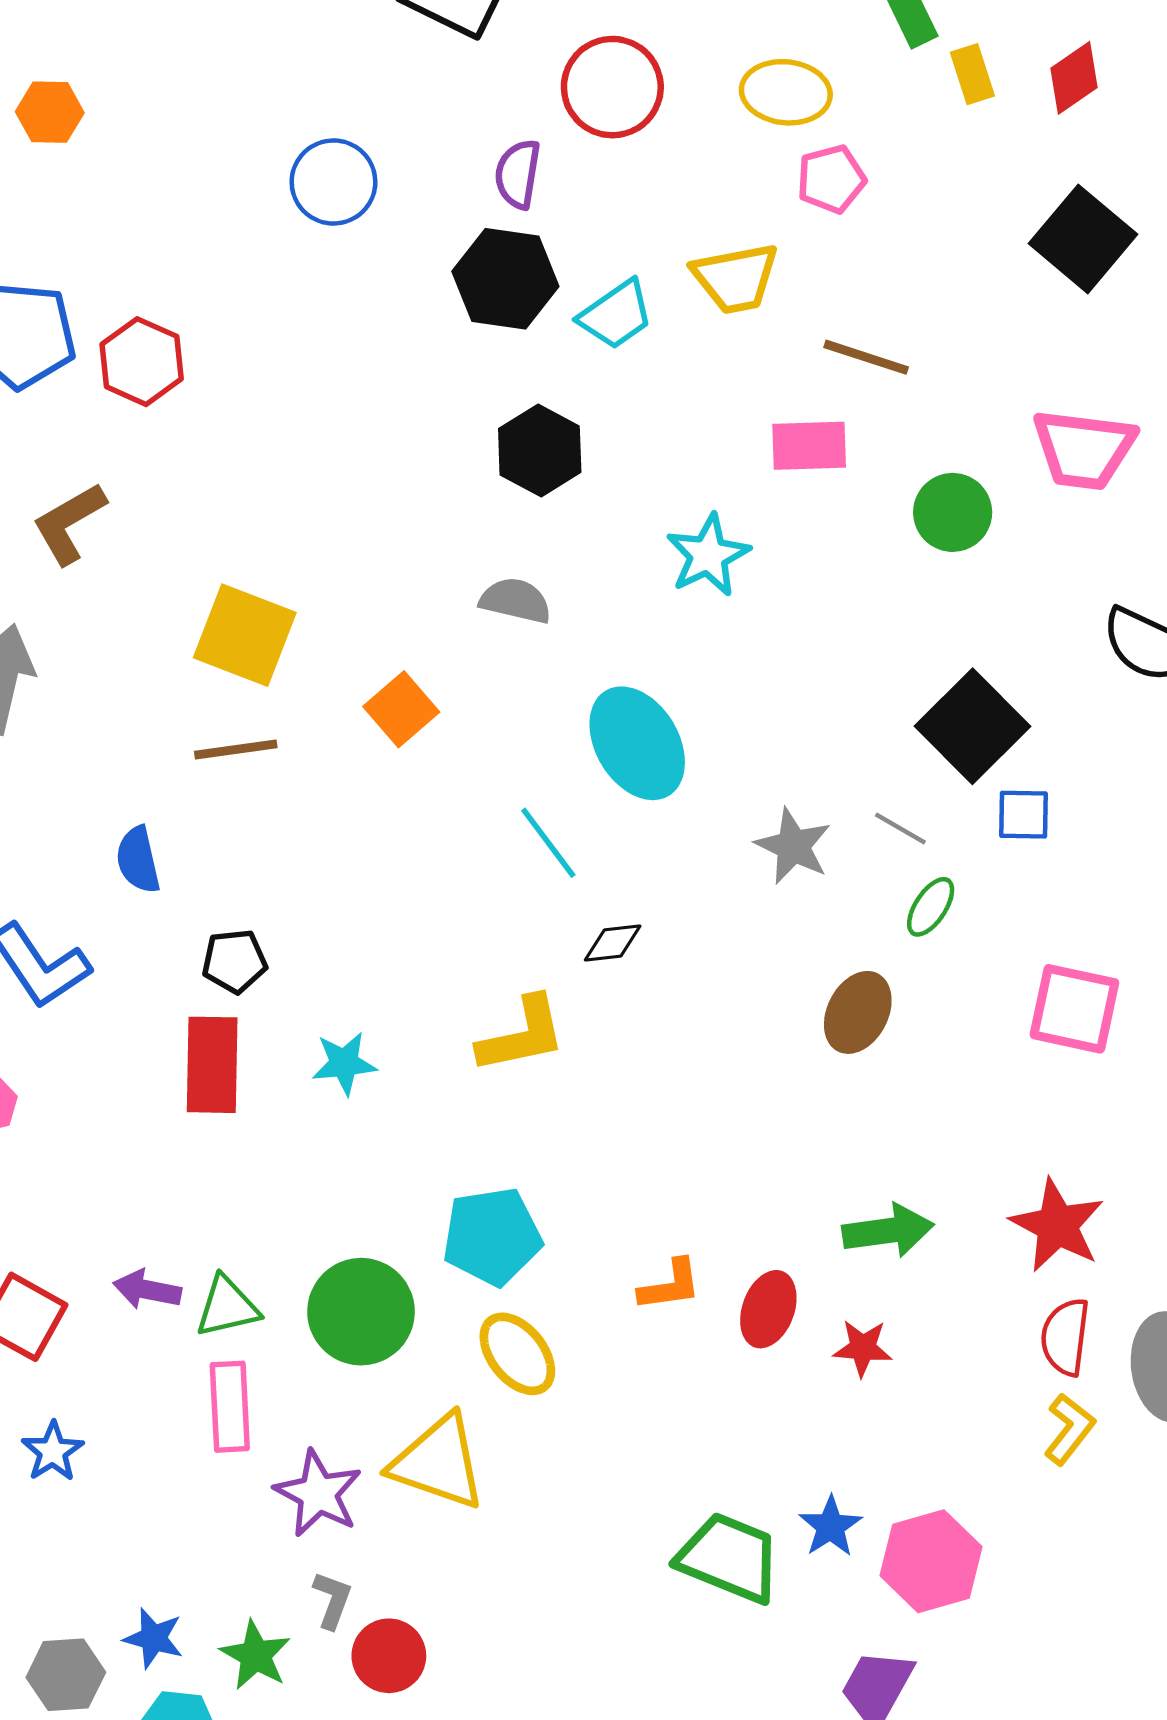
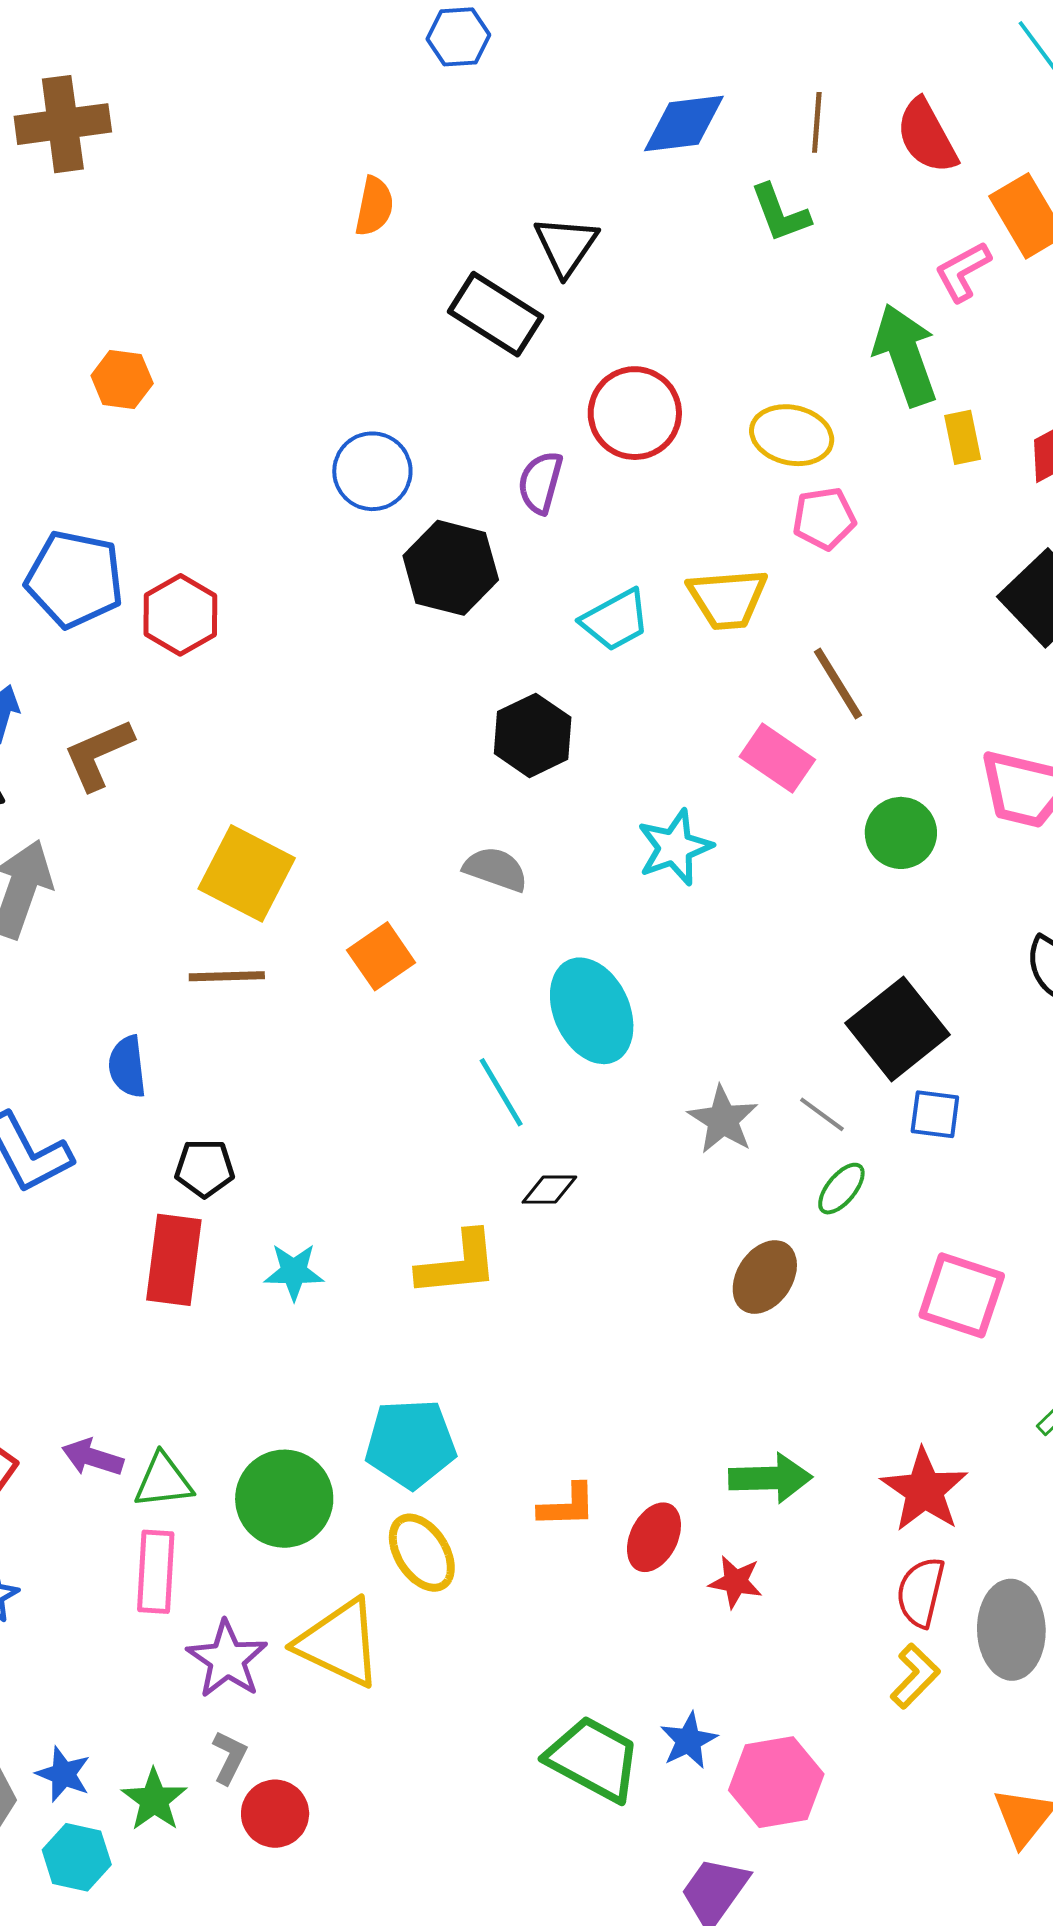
black hexagon: (505, 279) -> (451, 568), moved
brown line: (866, 357) -> (838, 684), turned 34
pink rectangle: (809, 446) -> (777, 758), turned 30

